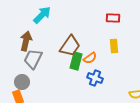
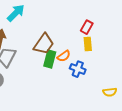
red rectangle: (113, 18) -> (87, 27), moved, turned -64
blue cross: (95, 78) -> (78, 69), moved

